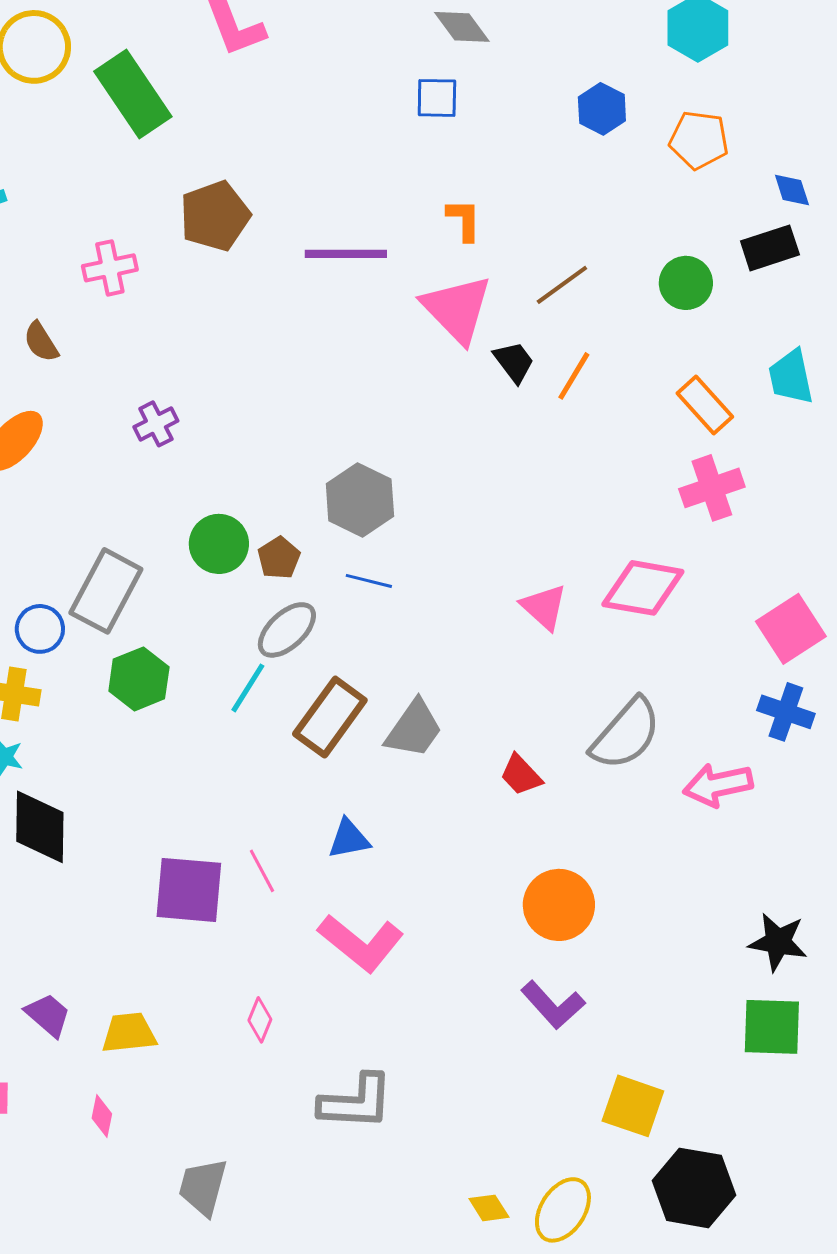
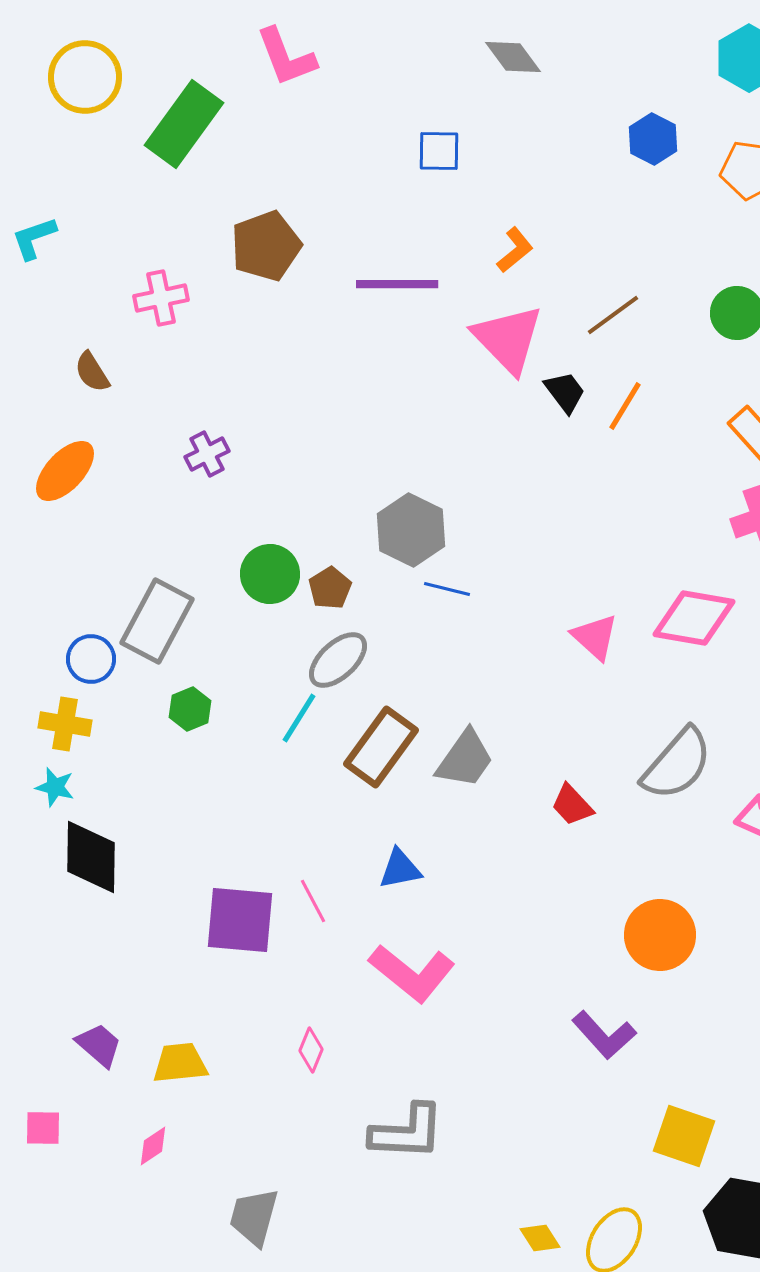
green rectangle: (133, 94) -> (184, 124), turned 70
blue square: (437, 98) -> (439, 151), moved
orange L-shape: (464, 220) -> (515, 250), turned 51
blue line: (369, 581) -> (447, 589), moved
green hexagon: (139, 679) -> (190, 709), size x0.7
orange circle: (559, 905) -> (660, 935), moved
pink diamond: (102, 1116) -> (153, 1146), turned 45

